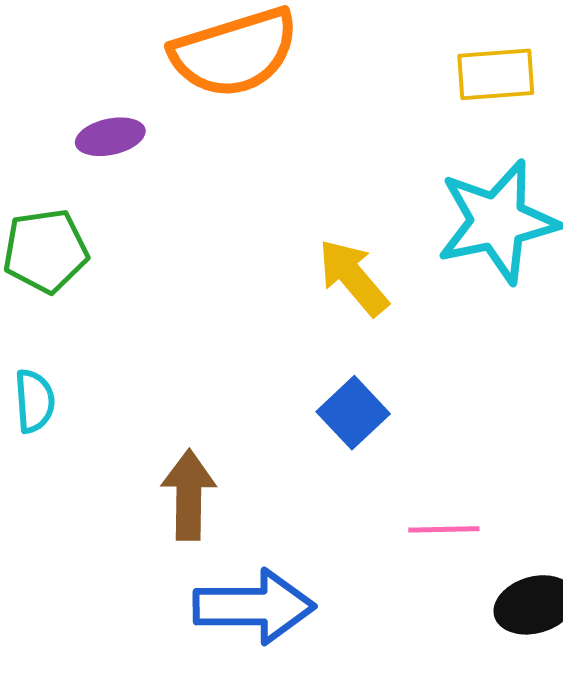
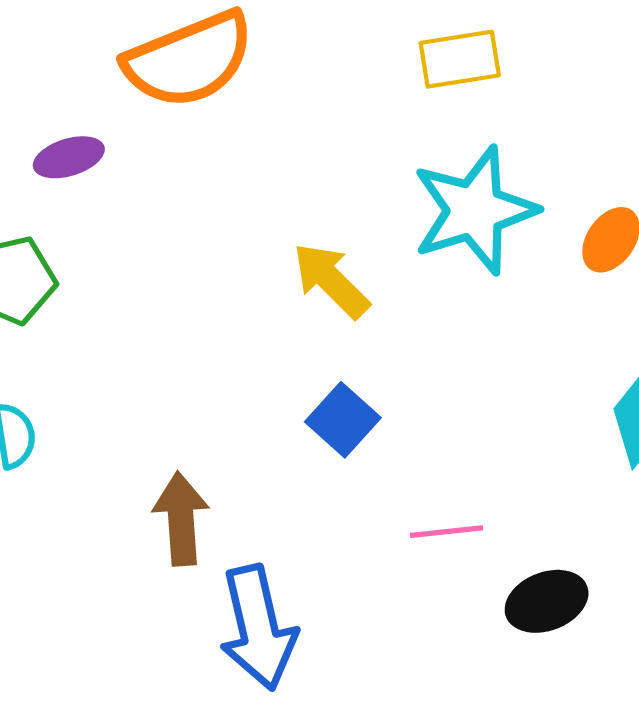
blue arrow: (254, 606) -> (258, 628), turned 82

